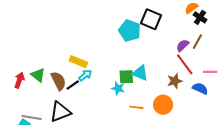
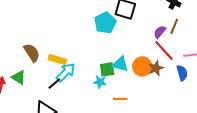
cyan pentagon: (130, 31) -> (105, 23), turned 30
cyan arrow: (85, 75) -> (66, 72), size x1.5
brown semicircle: (58, 81) -> (32, 53), moved
blue semicircle: (200, 88) -> (182, 73), turned 56
orange circle: (163, 105) -> (142, 66), moved

